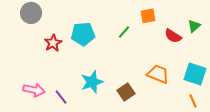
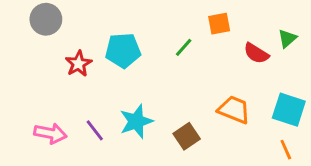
purple line: (61, 97) -> (95, 130), moved

